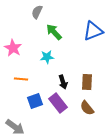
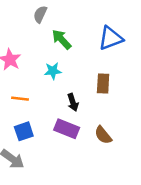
brown rectangle: (87, 82) -> (103, 83), moved
blue square: (35, 101) -> (24, 131), moved
purple rectangle: (58, 103) -> (67, 129), turned -30

